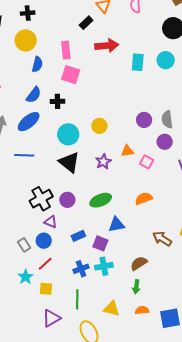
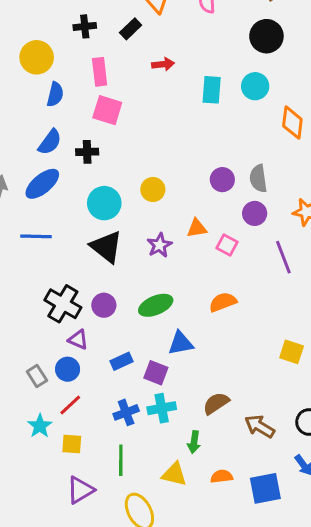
black cross: (28, 13) -> (85, 26), moved
red arrow: (107, 46) -> (163, 64), size x0.6
black cross: (41, 199) -> (63, 304), turned -30
brown arrow: (162, 239) -> (260, 426), moved
green arrow: (136, 287) -> (194, 442), moved

